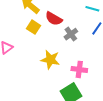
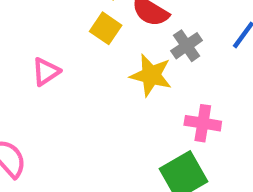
yellow star: (50, 60) -> (151, 75), moved

